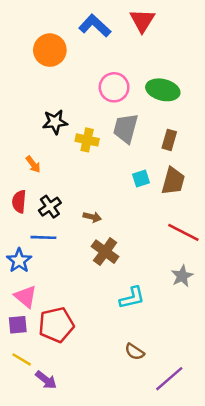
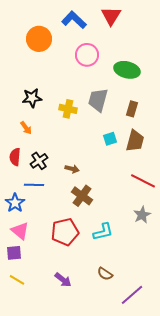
pink circle: (114, 87) -> (87, 55), moved
black star: (55, 122) -> (32, 98), moved
red pentagon: (56, 325) -> (65, 232), moved
purple arrow: (46, 380) -> (63, 280), moved

